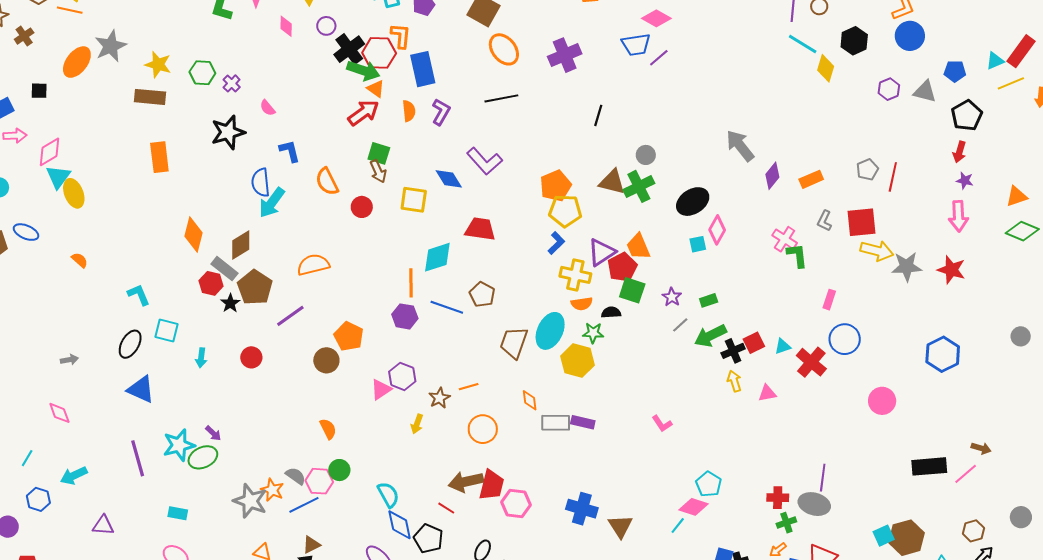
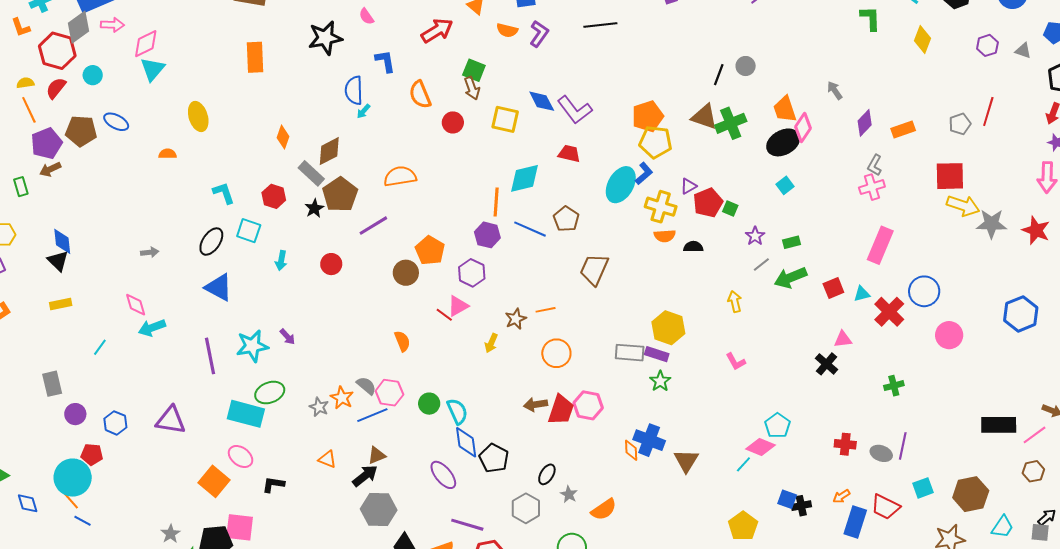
yellow diamond: (826, 68) -> (923, 39), moved
gray triangle: (925, 91) -> (1023, 51), size x0.7
orange semicircle: (409, 111) -> (507, 30), turned 105
red arrow: (363, 113) -> (437, 31), moved
black line: (598, 115) -> (719, 75), moved
gray arrow: (740, 146) -> (835, 90), size x0.6
gray circle: (646, 155) -> (746, 66), moved
purple L-shape: (485, 161) -> (575, 110), moved
red line: (893, 177) -> (988, 112), moved
yellow ellipse: (74, 193) -> (198, 117), moved
cyan arrow: (272, 203) -> (363, 111), size x0.5
gray L-shape: (824, 221) -> (875, 165), moved
red trapezoid: (480, 229) -> (569, 154), size x0.7
pink diamond: (717, 230) -> (803, 128), moved
orange diamond: (193, 235) -> (283, 137), size x0.7
pink cross: (785, 239) -> (872, 187), turned 35
cyan square: (698, 244) -> (785, 185), turned -30
orange trapezoid: (638, 247) -> (785, 109), moved
purple triangle: (602, 252) -> (688, 186), size x0.6
green L-shape: (797, 255) -> (870, 18), moved
orange semicircle: (80, 260) -> (167, 154), turned -48
red hexagon: (211, 283) -> (274, 196), moved
green square: (632, 290) -> (730, 208), moved, size x0.6
pink rectangle: (829, 300) -> (880, 245), moved, size x1.8
cyan ellipse: (550, 331) -> (621, 185), moved
green star: (593, 333) -> (660, 381), moved, turned 30
black cross: (733, 351) -> (827, 364), moved, turned -30
yellow hexagon: (577, 361) -> (668, 328), moved
purple hexagon: (402, 376) -> (472, 273), moved
yellow arrow: (734, 381) -> (735, 302), moved
orange diamond: (530, 400) -> (631, 450), moved
pink circle: (882, 401) -> (949, 335), moved
green ellipse: (203, 457) -> (270, 393), moved
green circle: (339, 470) -> (429, 404), moved
cyan arrow: (74, 476) -> (152, 328), moved
purple line: (823, 478) -> (903, 446), moved
brown arrow: (466, 482) -> (536, 404), size x0.7
blue hexagon: (38, 499) -> (115, 423), moved
gray star: (250, 501) -> (319, 407), size x0.6
pink hexagon: (516, 503) -> (588, 405), moved
gray ellipse: (814, 504) -> (881, 453), size x0.7
red line: (446, 508) -> (444, 315), moved
cyan rectangle: (178, 513) -> (246, 414), size x1.8
green cross: (786, 523) -> (894, 386), moved
purple triangle: (103, 525) -> (171, 420), size x1.4
brown hexagon: (973, 531) -> (1033, 471), moved
cyan square: (884, 536) -> (923, 488), moved

